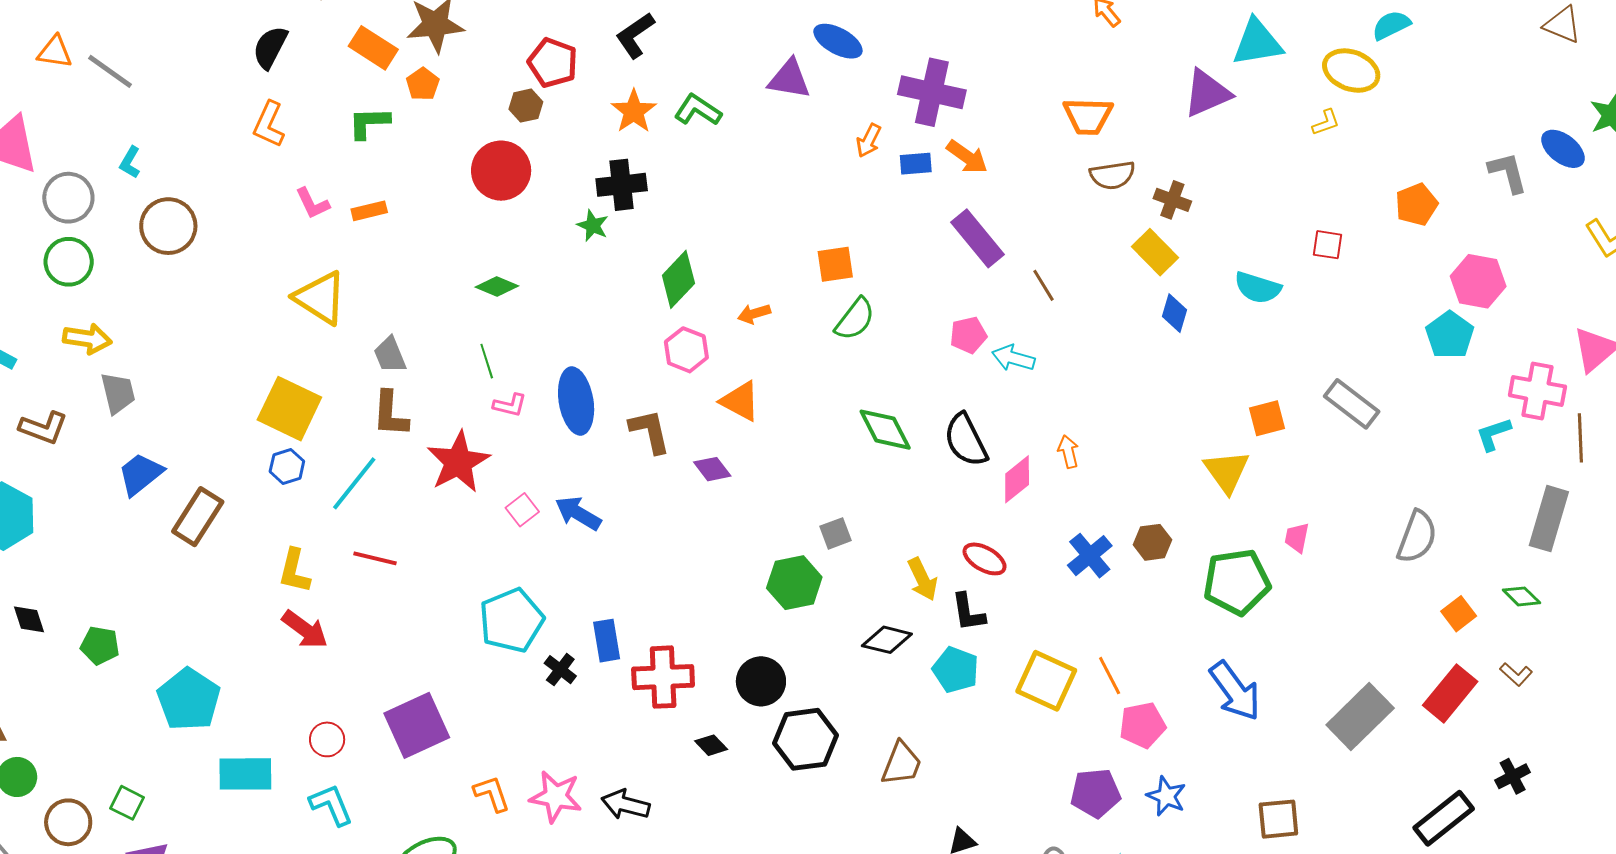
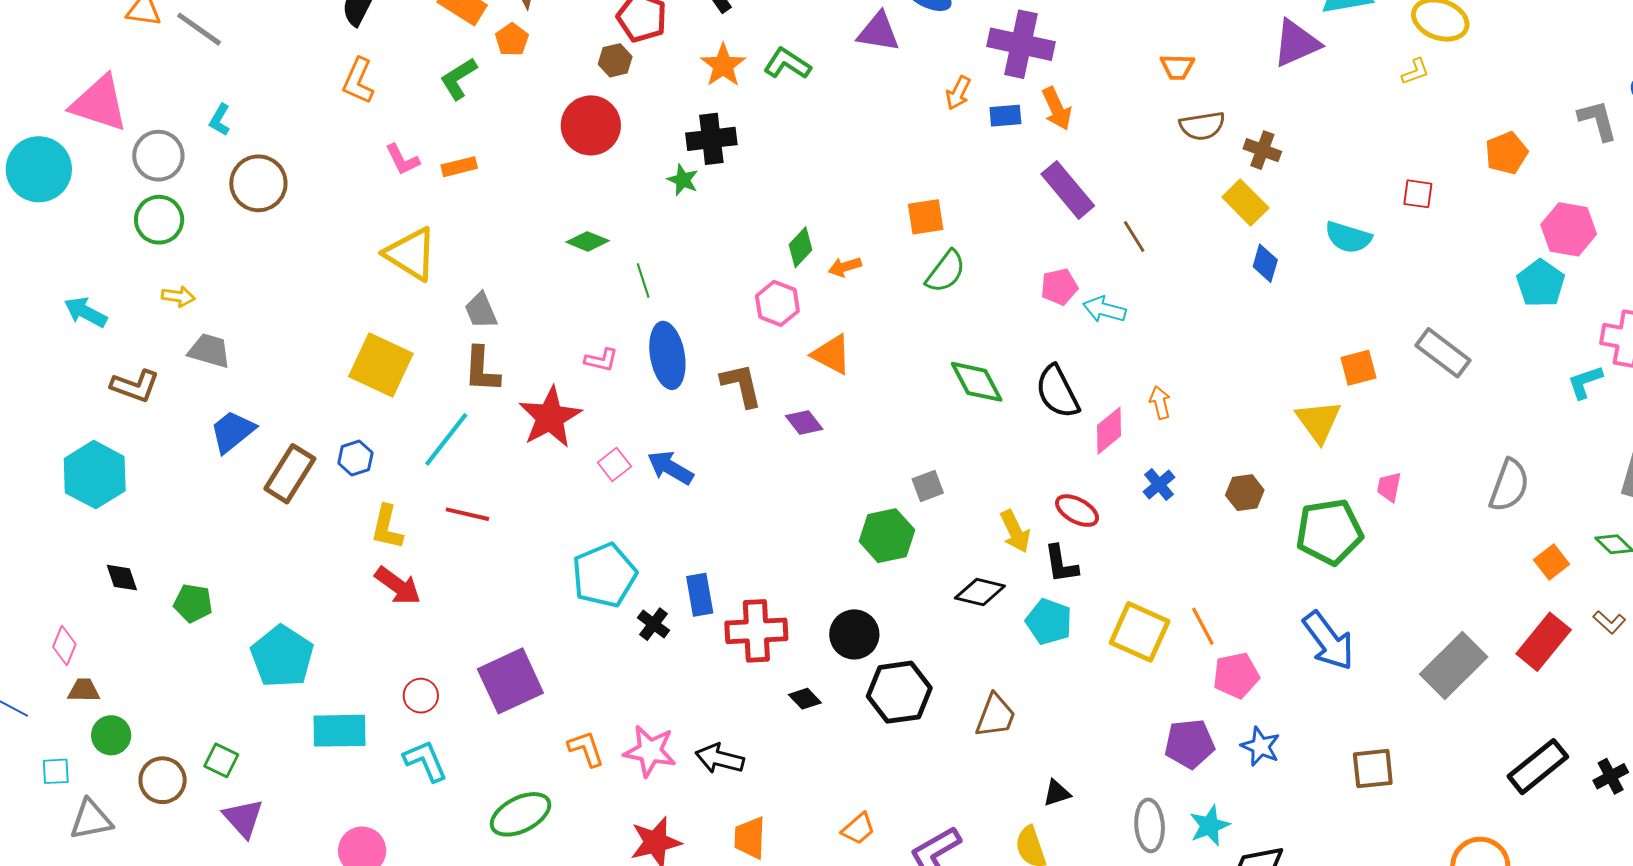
orange trapezoid: (1088, 116) -> (1177, 67), size x0.7
green L-shape: (369, 123) -> (458, 79), turned -30
orange arrow: (967, 157) -> (1057, 109), turned 30
green diamond: (678, 279) -> (800, 247), moved, size x0.7
yellow arrow: (87, 339) -> (178, 296), size x0.7
green line: (487, 361) -> (643, 280), moved
gray trapezoid: (118, 393) -> (209, 351), turned -60
blue hexagon: (287, 466) -> (355, 458), moved
blue cross: (1090, 556) -> (1159, 485), moved, size x0.7
black cross: (1513, 776) -> (1611, 776), moved

